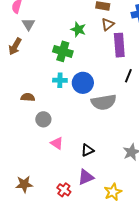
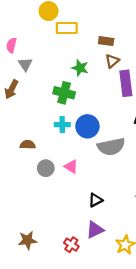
pink triangle: (57, 143) -> (71, 167), moved

